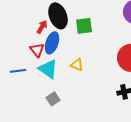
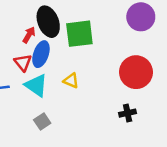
green square: (84, 26) -> (79, 34), size x1.4

